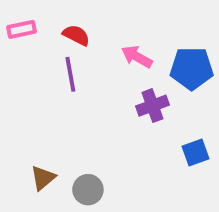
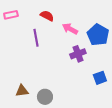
red semicircle: (76, 35) -> (47, 16), moved
blue pentagon: (192, 68) -> (98, 35), turned 30
brown triangle: (43, 178) -> (22, 91), turned 32

